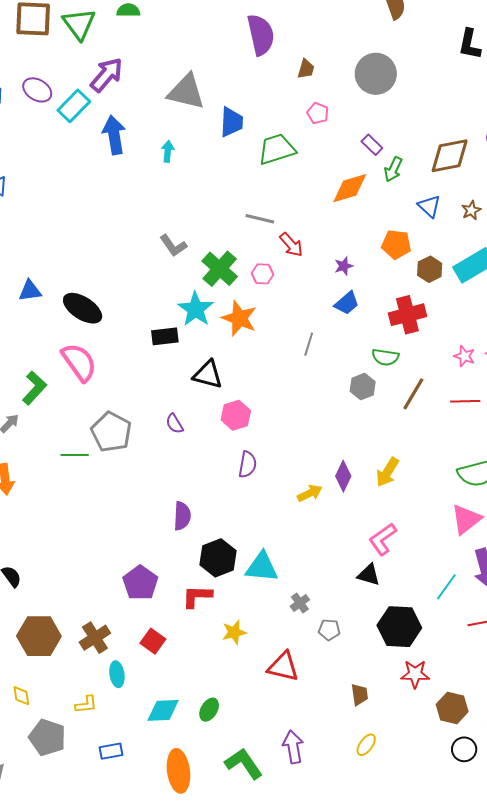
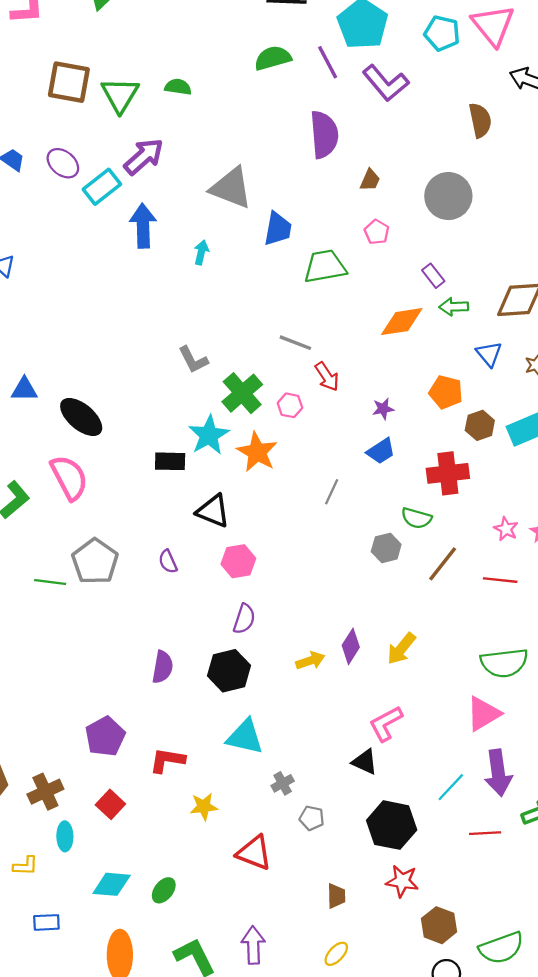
green arrow: (393, 169) -> (454, 307), turned 55
black hexagon: (218, 558) -> (229, 671), moved

